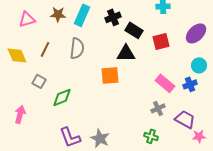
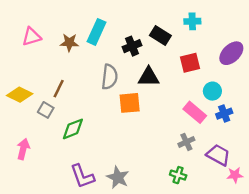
brown star: (58, 14) -> (69, 43), moved
black cross: (113, 17) -> (132, 46), moved
black rectangle: (134, 30) -> (160, 35), moved
gray semicircle: (77, 48) -> (110, 77), moved
brown line: (45, 49) -> (59, 89), moved
yellow diamond: (17, 55) -> (20, 95), moved, turned -40
cyan circle: (199, 65) -> (212, 91), moved

